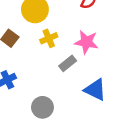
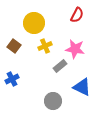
gray circle: (42, 107) -> (53, 101), moved

